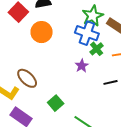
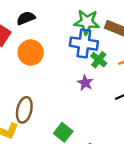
green star: (93, 16) -> (87, 22), turned -30
brown ellipse: (27, 78) -> (24, 110), turned 70

